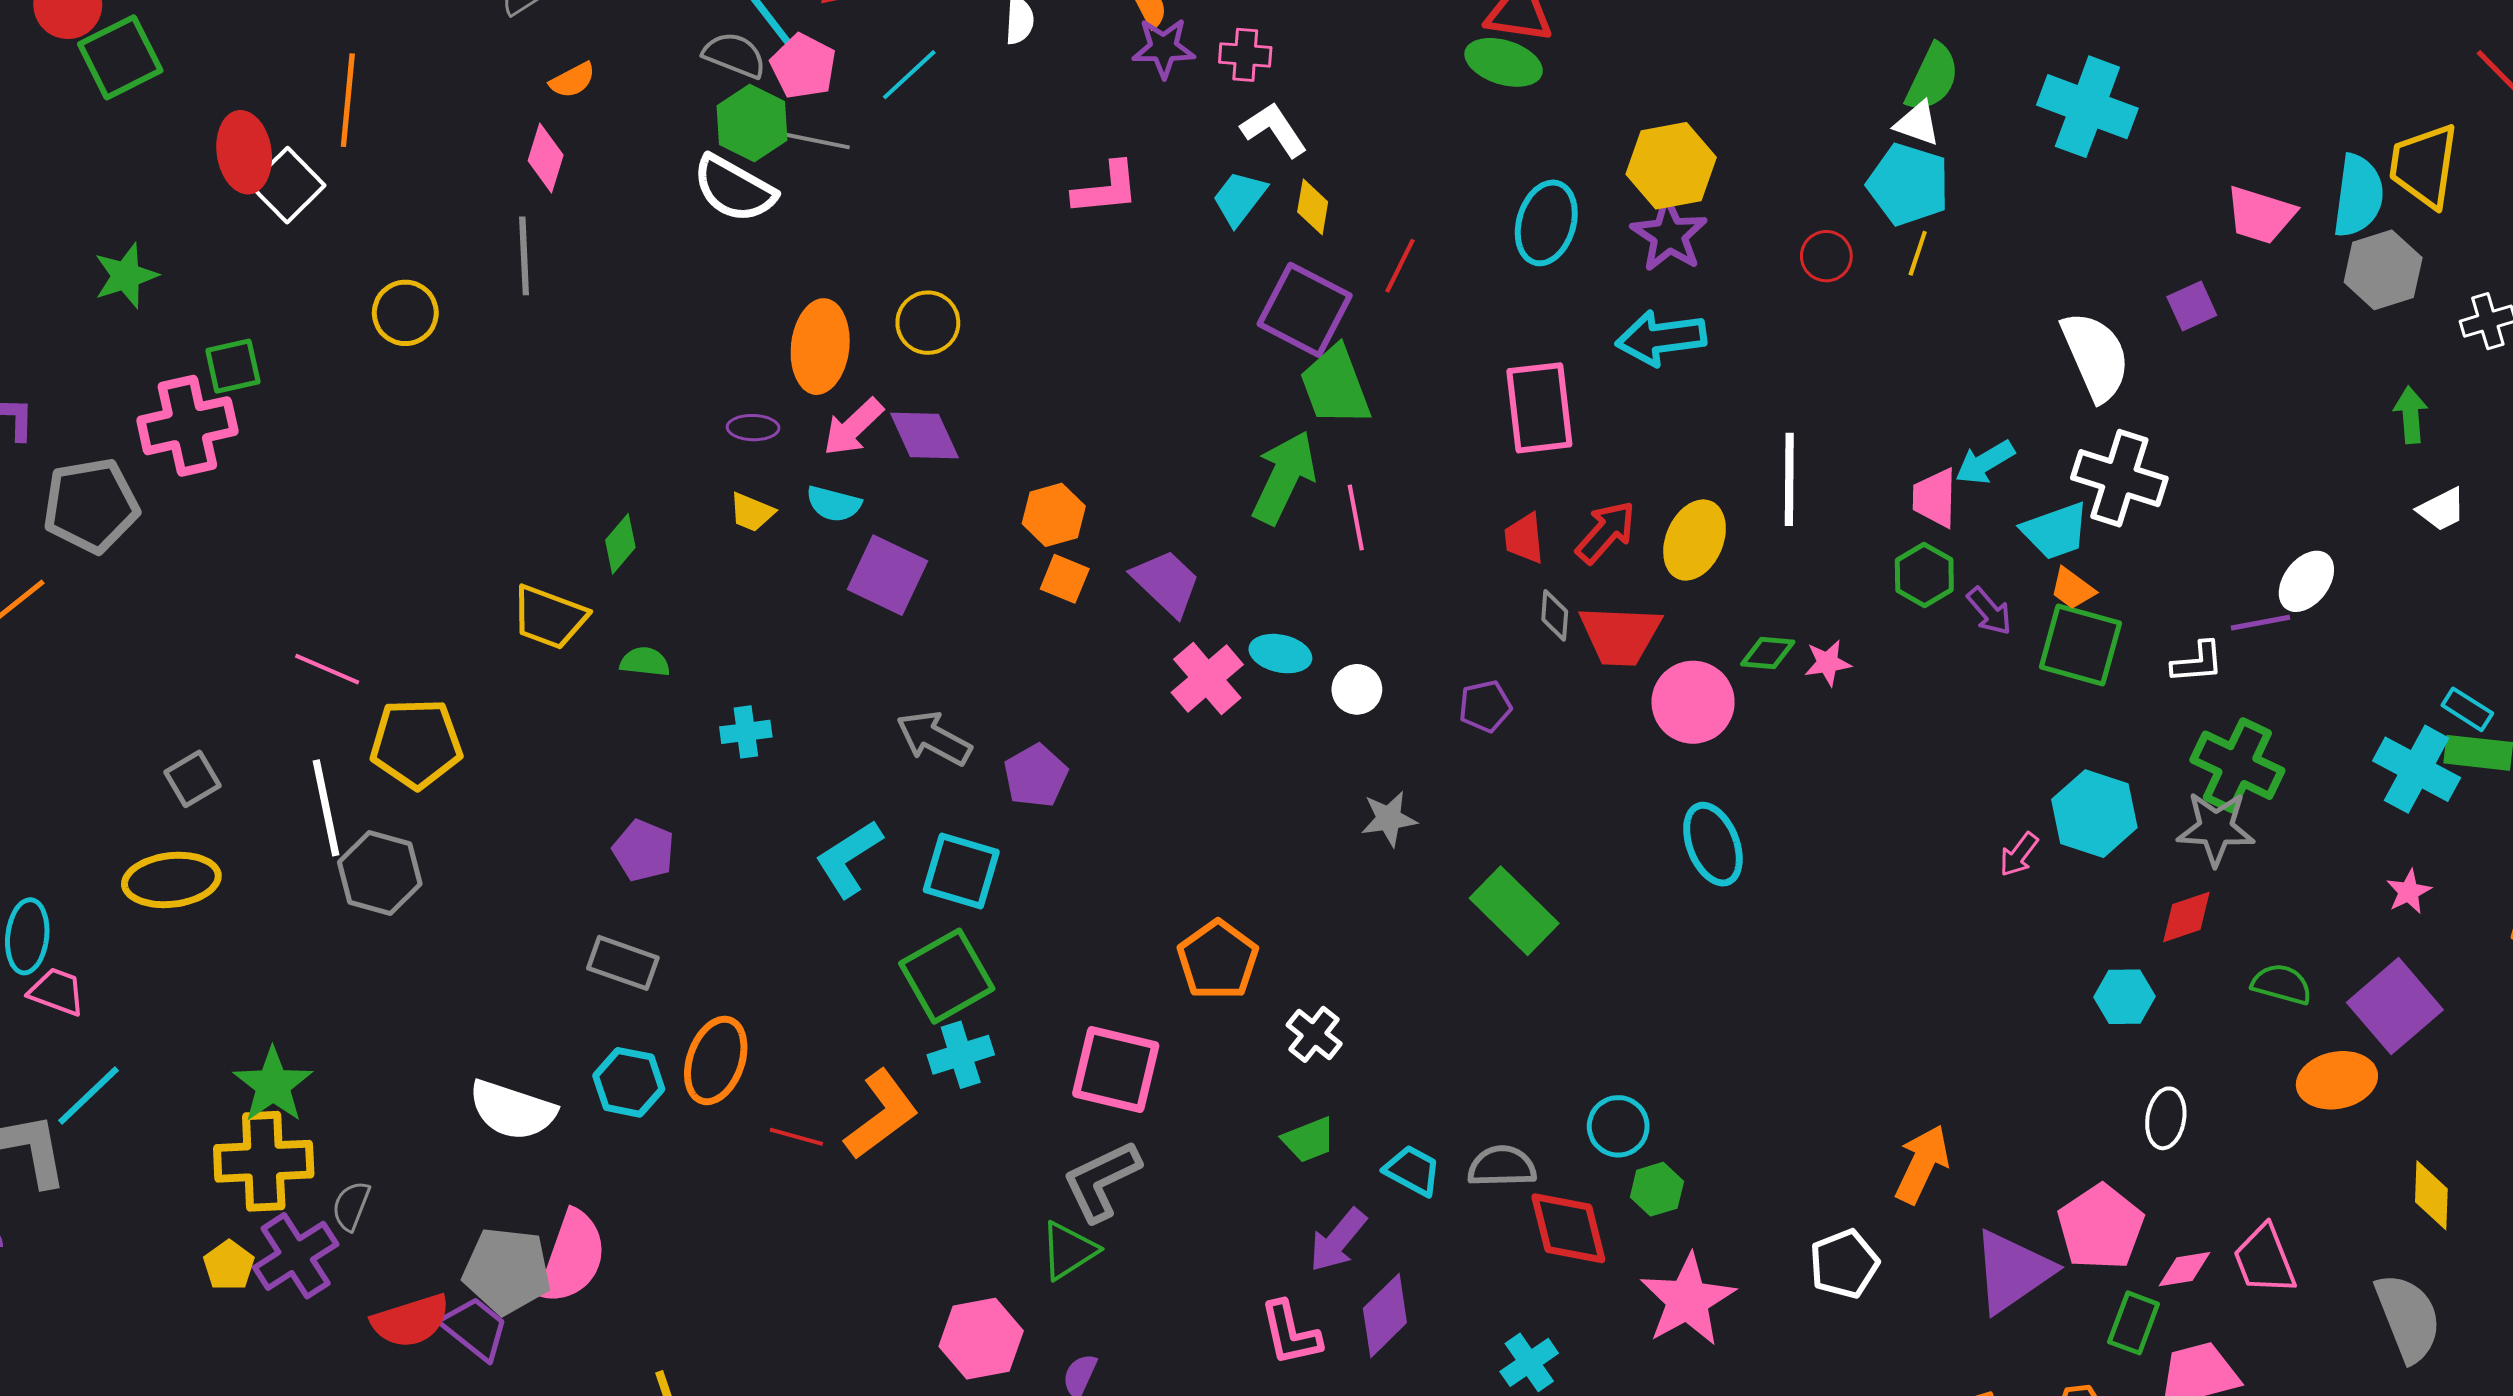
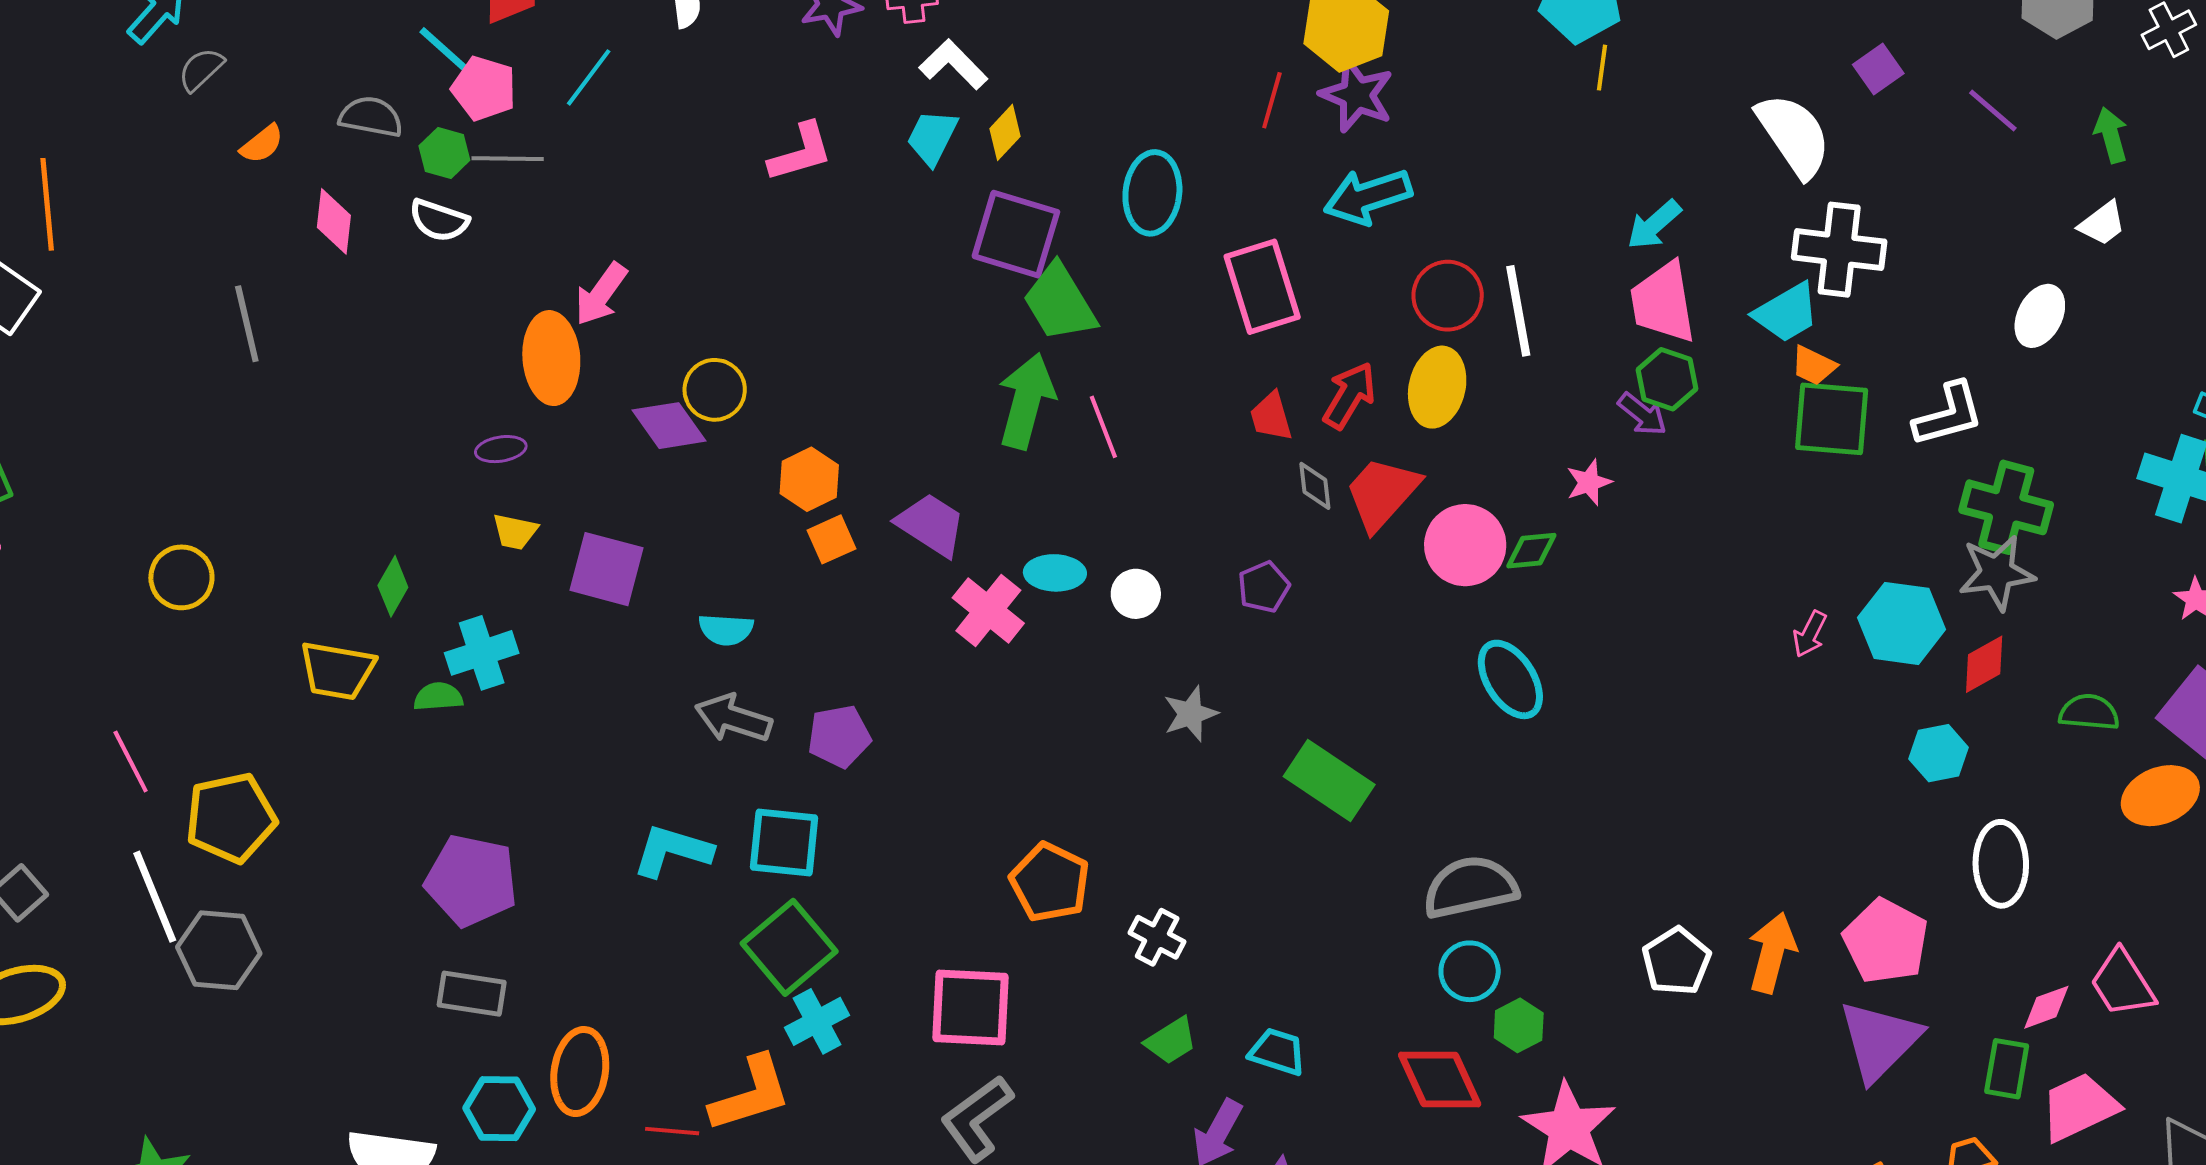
gray semicircle: (734, 55) -> (371, 117), moved
green hexagon: (752, 123) -> (444, 153), size x0.7
pink diamond: (546, 158) -> (334, 221), moved
white semicircle: (734, 189) -> (439, 220), size x0.7
yellow diamond: (1313, 207) -> (1005, 132), turned 44
cyan ellipse: (1546, 223) -> (1152, 193), moved
red circle: (1826, 256) -> (1448, 296), moved, size x1.4
red line: (1400, 266) -> (1272, 100), moved
yellow circle: (405, 313) -> (181, 577), moved
yellow circle: (928, 323) -> (715, 390), moved
pink arrow: (853, 427) -> (601, 294), moved
cyan arrow: (1985, 462) -> (1654, 225), moved
pink trapezoid: (1935, 498) -> (1663, 302), size x1.4
cyan semicircle: (834, 504) -> (726, 630), moved
white trapezoid: (2442, 509) -> (2102, 223), moved
purple square: (888, 575) -> (606, 569), moved
orange square: (1065, 579) -> (832, 539), turned -36
purple arrow: (1989, 611) -> (1642, 414), moved
purple line: (2260, 623) -> (1993, 111), moved, turned 62
red trapezoid: (1620, 635) -> (1382, 493), turned 140
green diamond: (1768, 653) -> (1531, 551), moved
white L-shape: (2197, 662) -> (1949, 414), size x1.4
pink line: (327, 669) -> (131, 762), turned 50
cyan cross: (746, 732) -> (482, 653), moved, size x1.4
purple pentagon: (1036, 776) -> (839, 736), turned 30
cyan hexagon: (2094, 814) -> (1902, 623), moved
purple pentagon: (644, 851) -> (471, 881), size x1.5
cyan L-shape: (849, 858) -> (672, 851), turned 60
orange L-shape: (881, 1115) -> (751, 1094), turned 30
white ellipse: (2166, 1118) -> (2001, 864), size x1.4
gray semicircle: (1502, 1166) -> (1470, 887), moved, size x1.4
pink pentagon: (2101, 1227) -> (1886, 941), moved
white pentagon: (1844, 1264) -> (1676, 961), moved

